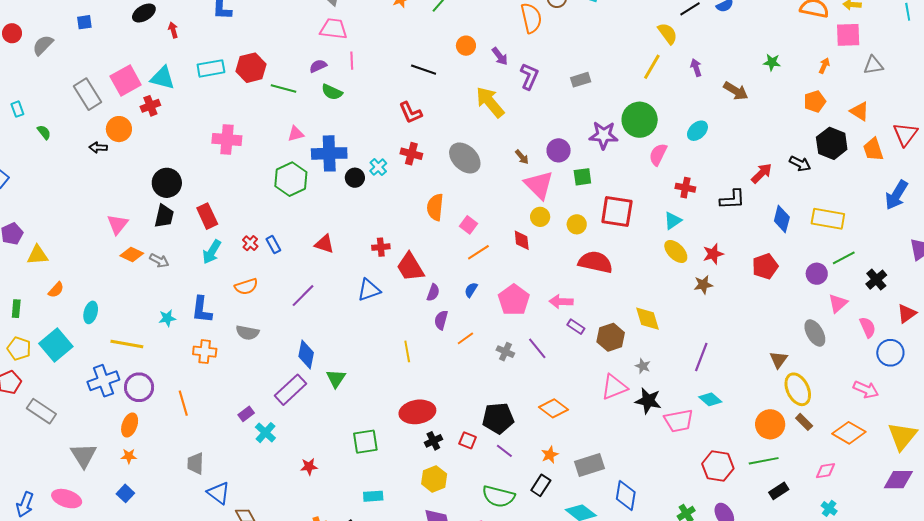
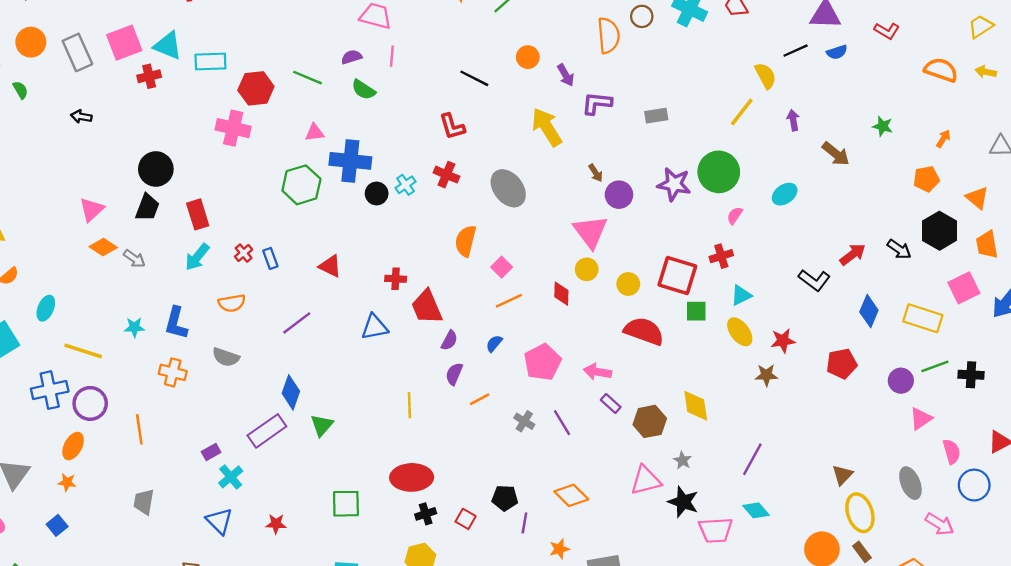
pink square: (848, 35) -> (964, 288), moved, turned -32
cyan rectangle: (211, 68) -> (210, 62), moved
red hexagon: (251, 68) -> (256, 88), moved
purple L-shape: (529, 76) -> (597, 103), turned -116
orange circle: (119, 129) -> (31, 42), moved
pink semicircle: (658, 154) -> (735, 216), size x0.7
brown arrow: (522, 157) -> (596, 173), moved
green square: (582, 177) -> (696, 311), moved
red cross: (685, 188) -> (721, 256), moved, turned -36
black L-shape: (732, 199) -> (814, 280), turned 32
black cross: (876, 280) -> (971, 375), moved, turned 35
gray ellipse: (815, 333) -> (910, 483), moved
black pentagon: (498, 418) -> (505, 498), size x0.7
purple line: (504, 451) -> (524, 523), moved, turned 54
blue triangle: (219, 493) -> (219, 521), moved

